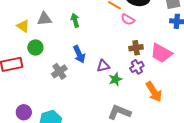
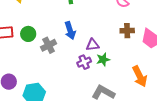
green circle: (35, 48) -> (28, 34), moved
purple cross: (137, 67) -> (84, 62), moved

